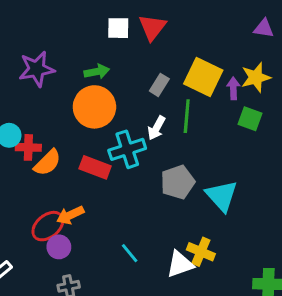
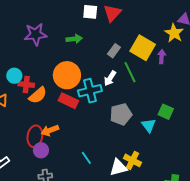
yellow star: (256, 77) -> (174, 33), moved, turned -30
orange circle: (94, 107) -> (67, 75), moved
green line: (187, 116) -> (130, 72), turned -35
green square: (250, 119) -> (166, 112), moved
cyan triangle: (222, 196) -> (149, 125), size x0.7
red ellipse: (48, 226) -> (35, 136), turned -45

